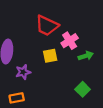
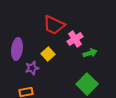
yellow square: (50, 56) -> (48, 54), moved, turned -32
green square: (83, 89) -> (87, 84), size x1.5

